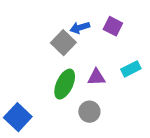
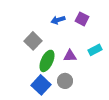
gray square: (63, 43) -> (33, 41), moved
blue square: (18, 117) -> (41, 85), moved

